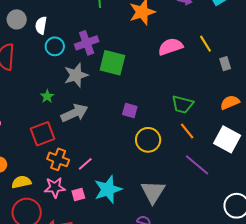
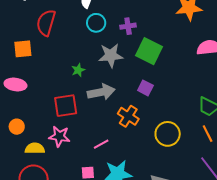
purple cross: (87, 43) -> (128, 26), size x0.7
purple square: (130, 111) -> (145, 88), moved
orange cross: (58, 159) -> (128, 116), moved
pink star: (55, 187) -> (59, 136), moved

